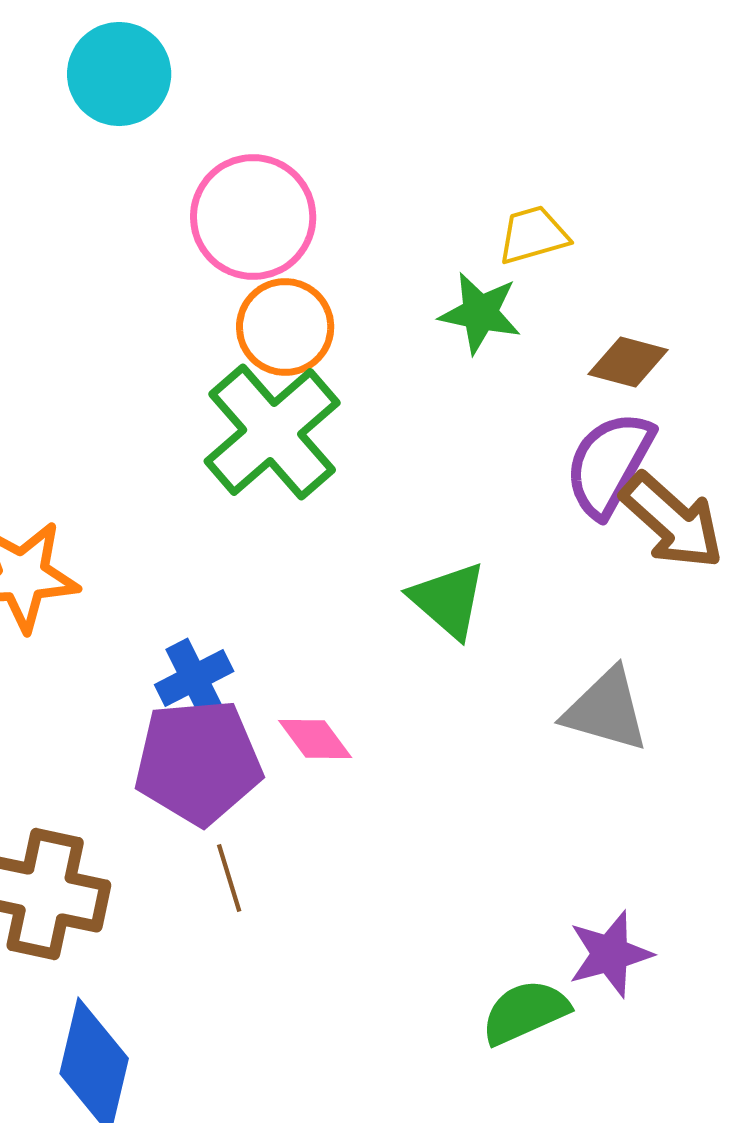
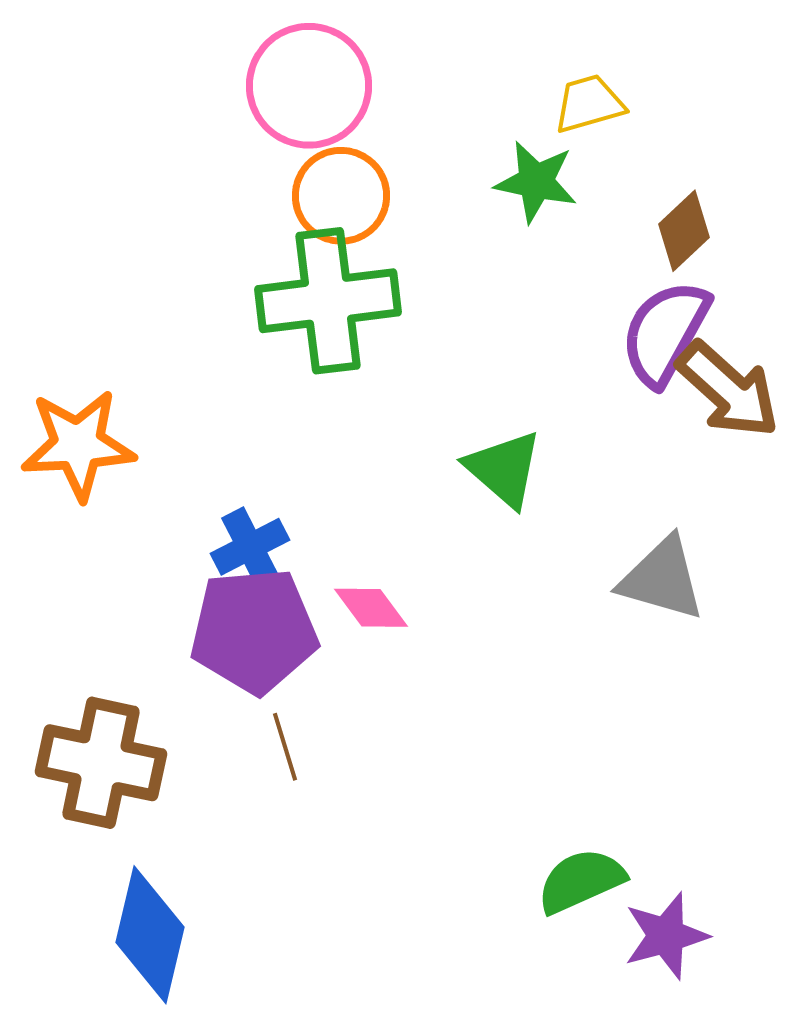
brown diamond: (628, 362) -> (684, 231), turned -58
green cross: (272, 432) -> (328, 301), turned 34
purple star: (610, 954) -> (666, 936), moved

